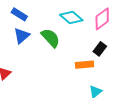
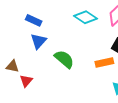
green semicircle: (51, 38) -> (64, 59), moved

